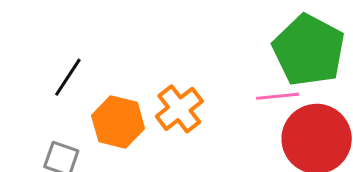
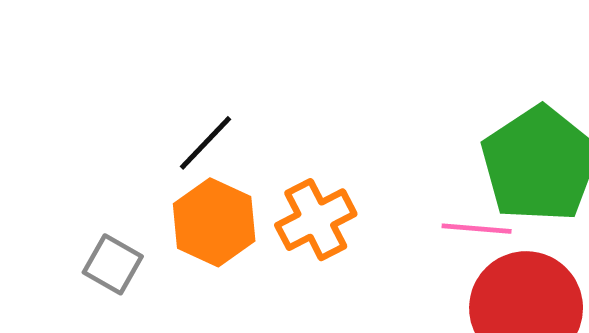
black line: (68, 77) -> (205, 143), moved

